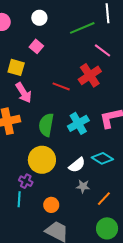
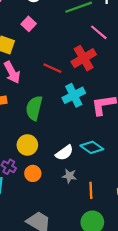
cyan cross: (78, 123) -> (74, 95), moved
yellow circle: (42, 160) -> (27, 145), size x0.7
orange line: (104, 199) -> (91, 190), turned -49
orange circle: (51, 205) -> (33, 173), moved

